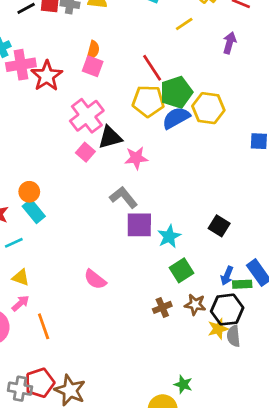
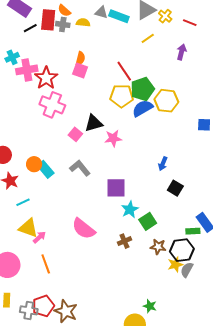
pink cross: (87, 116) -> (52, 105), moved, turned -30
gray L-shape: (124, 197) -> (80, 168), moved
cyan rectangle: (34, 211) -> (46, 169), moved
cyan star: (169, 236) -> (130, 209), moved
blue arrow: (227, 276) -> (163, 164), moved
yellow triangle: (21, 278) -> (28, 228), size x1.5
pink semicircle: (95, 279) -> (84, 229), size x1.4
pink arrow: (20, 303) -> (39, 237), moved
brown cross: (162, 307) -> (124, 241), moved
gray semicircle: (234, 336) -> (187, 270), turned 35

